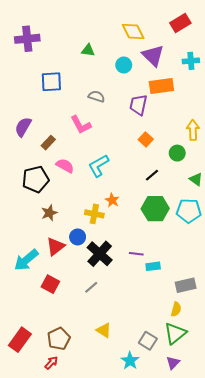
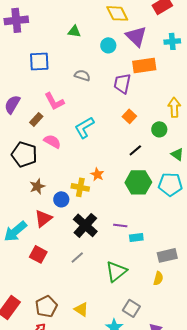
pink L-shape: (81, 125) -> (54, 101), moved
cyan L-shape: (99, 166) -> (84, 127), moved
black pentagon: (36, 179) -> (24, 154), turned 30
blue circle: (78, 237) -> (61, 199), moved
yellow triangle: (104, 330) -> (81, 309), moved
green triangle: (175, 333) -> (116, 271), moved

